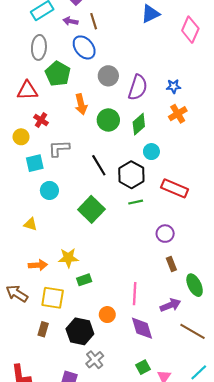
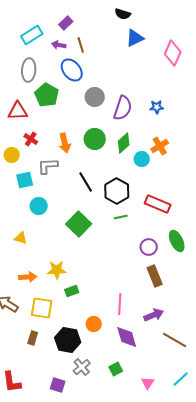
orange arrow: (81, 104) -> (65, 143), moved
orange cross: (178, 114) -> (160, 146), moved
cyan circle: (151, 152) -> (142, 159), moved
brown rectangle: (171, 264) -> (155, 276), size x1.5
green ellipse: (195, 285) -> (177, 241), moved
green square: (143, 367) -> (116, 369), moved

